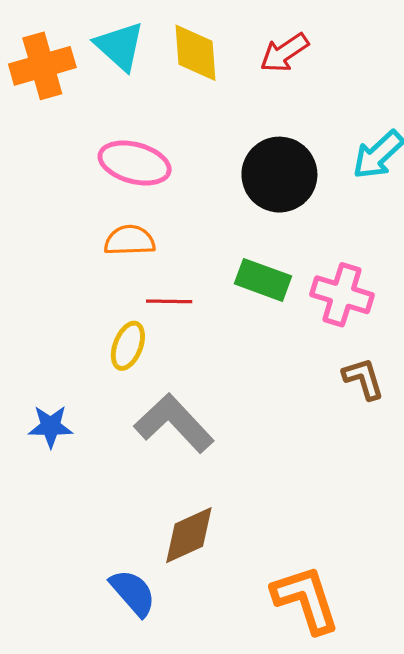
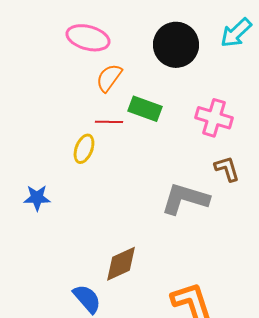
orange semicircle: (130, 240) -> (109, 78), moved, turned -52
green rectangle: (263, 280) -> (145, 109), moved
gray L-shape: (174, 423) -> (185, 199), moved, turned -30

